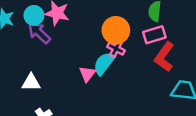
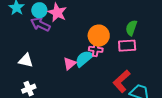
purple arrow: (39, 33) -> (40, 24), turned -30
pink cross: (116, 49) -> (96, 49), turned -32
red L-shape: (164, 57) -> (121, 81), moved

